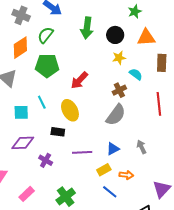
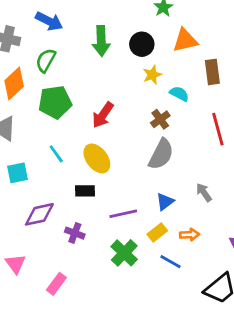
cyan square: (21, 112) -> (18, 173), moved
green cross: (66, 197) -> (124, 253), moved

